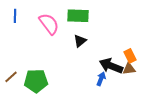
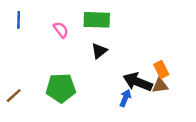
pink semicircle: (49, 24) -> (61, 30), size x0.6
green pentagon: (36, 81) -> (61, 88), moved

